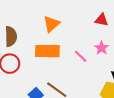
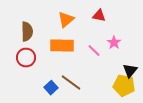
red triangle: (102, 20) -> (99, 16), moved

